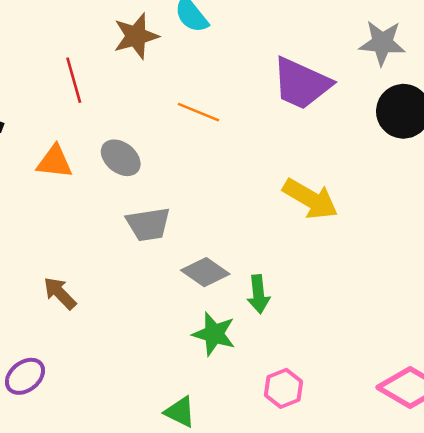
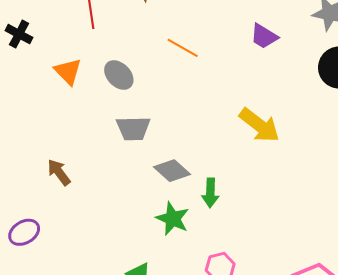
purple trapezoid: (301, 84) -> (264, 36), size x0.6
orange triangle: (55, 162) -> (68, 72), turned 32

